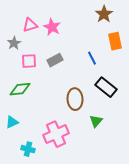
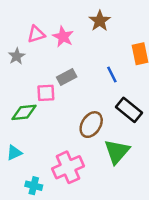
brown star: (104, 14) -> (100, 21), moved
pink square: (29, 61) -> (46, 93), moved
brown ellipse: (75, 99) -> (91, 125), turned 35
green triangle: (96, 121) -> (117, 151), size x1.6

